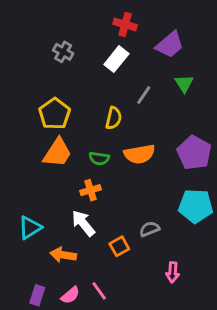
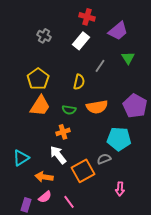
cyan pentagon: (196, 206) -> (119, 139), moved
orange square: (119, 246) -> (83, 171), size x1.6
pink semicircle: (70, 295) -> (45, 197), moved

